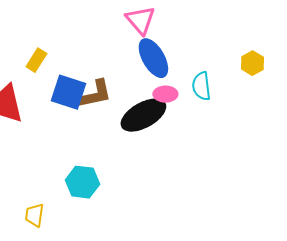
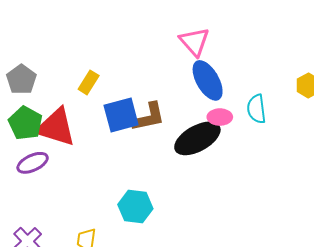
blue square: (68, 92) -> (121, 115), turned -33

